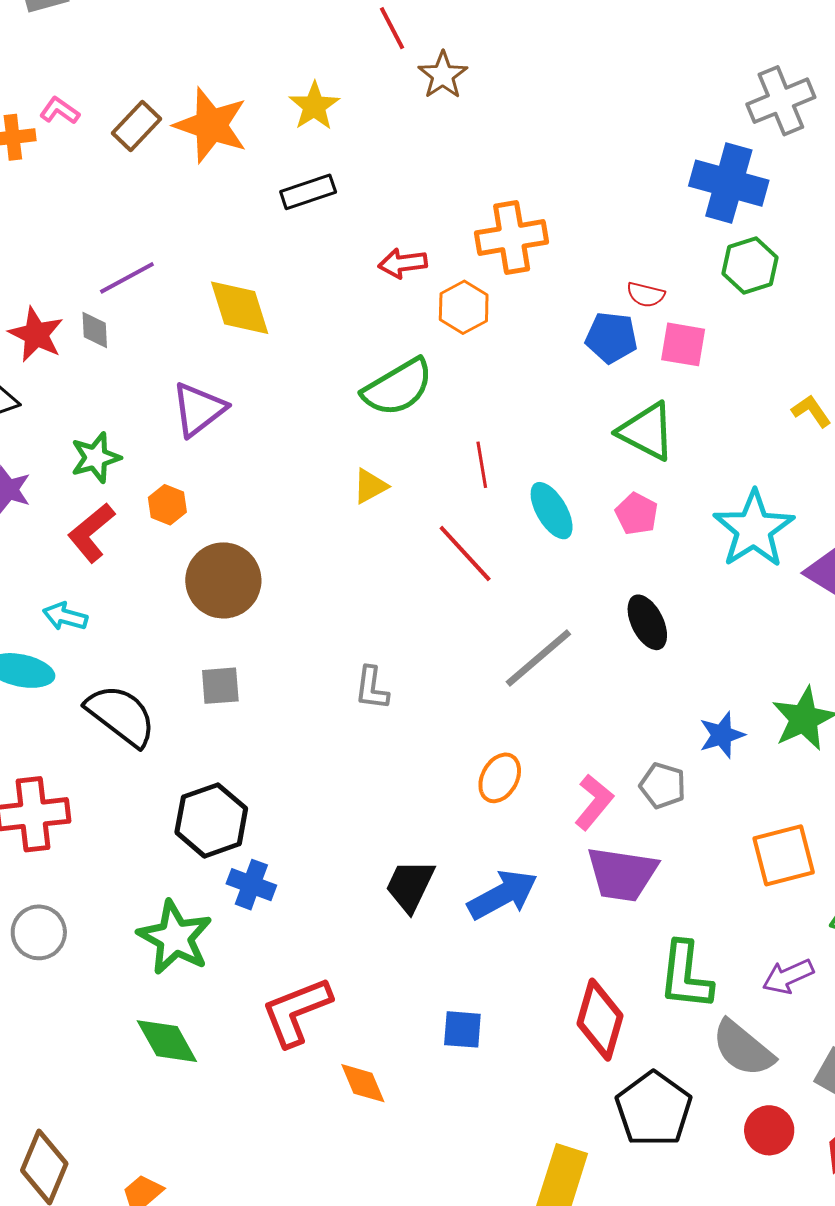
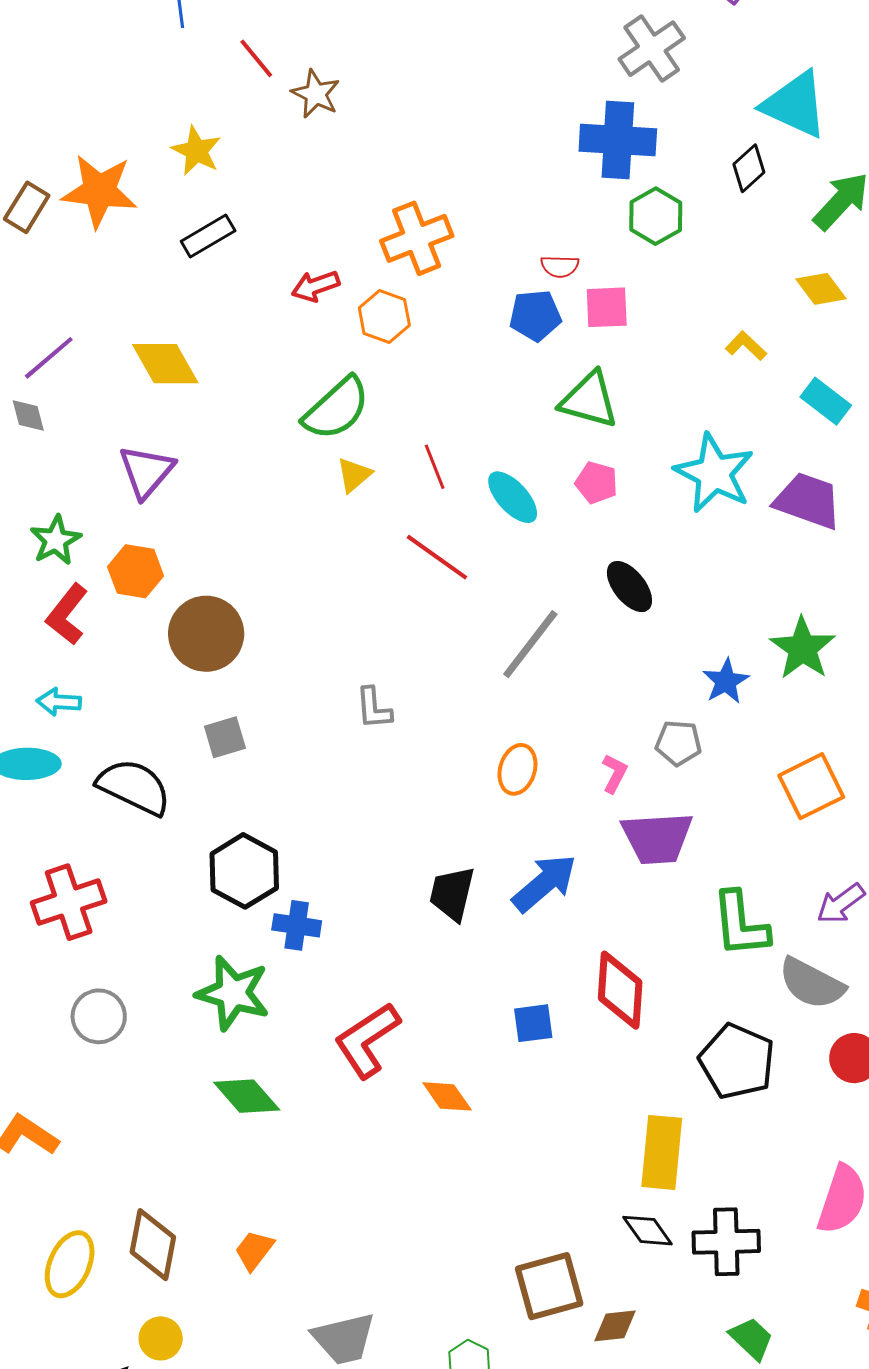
yellow triangle: (370, 486) -> (354, 475), moved
orange hexagon: (167, 505) -> (136, 571), size x1.4
pink L-shape: (594, 802) -> (615, 773), size x0.7
red diamond: (600, 1020) -> (620, 990), moved

